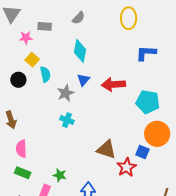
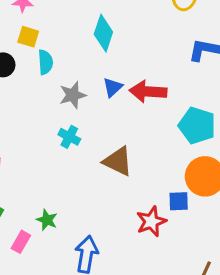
yellow square: (32, 60) -> (28, 37), turned -32
blue triangle: (83, 80) -> (113, 87), moved
brown triangle: (106, 150) -> (118, 161), moved
blue square: (142, 152) -> (179, 201), turned -32

